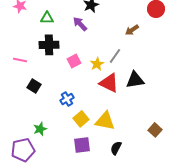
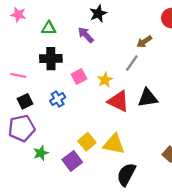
gray line: (115, 56) -> (132, 63), moved
black square: (34, 86) -> (25, 101), moved, turned 32
blue cross: (67, 99) -> (58, 99), moved
purple square: (82, 145) -> (72, 161), moved, turned -30
black semicircle: (116, 148) -> (126, 174), size x1.5
purple pentagon: (23, 150) -> (22, 128), moved

